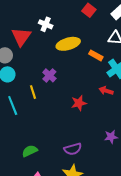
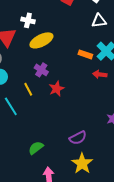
yellow ellipse: (68, 44) -> (41, 40), moved
orange rectangle: (96, 55) -> (85, 54), moved
red star: (79, 103) -> (57, 89), moved

